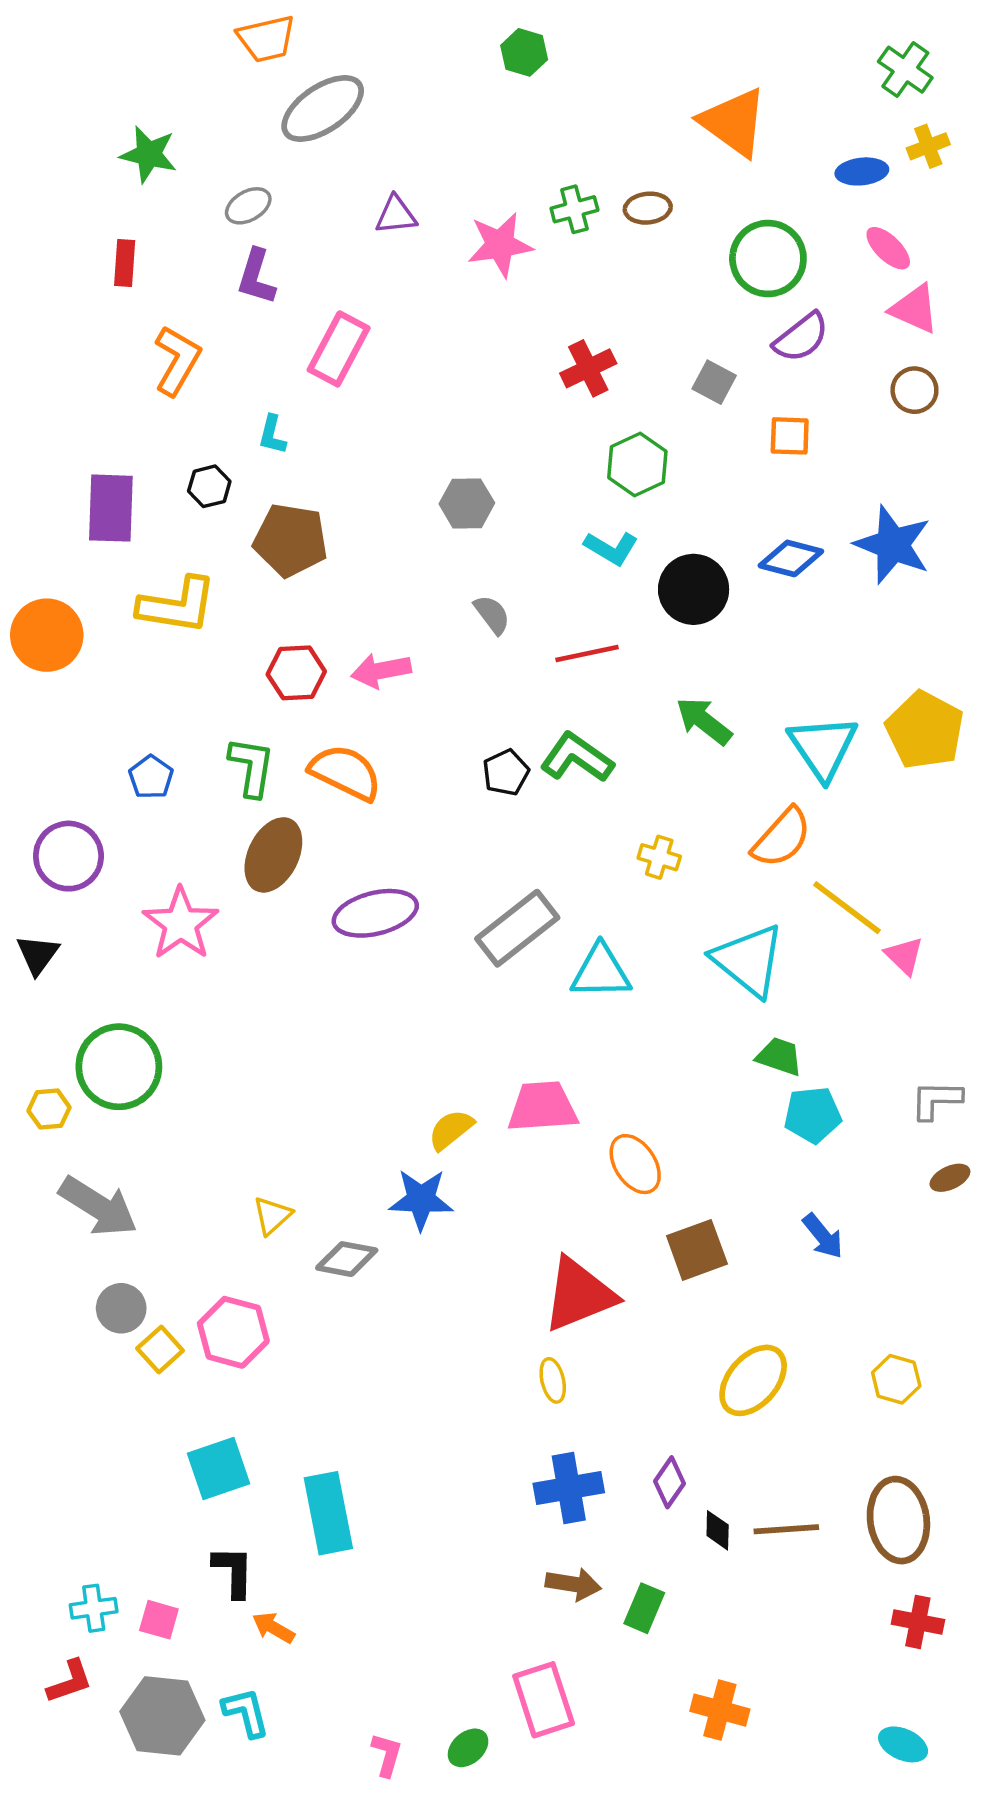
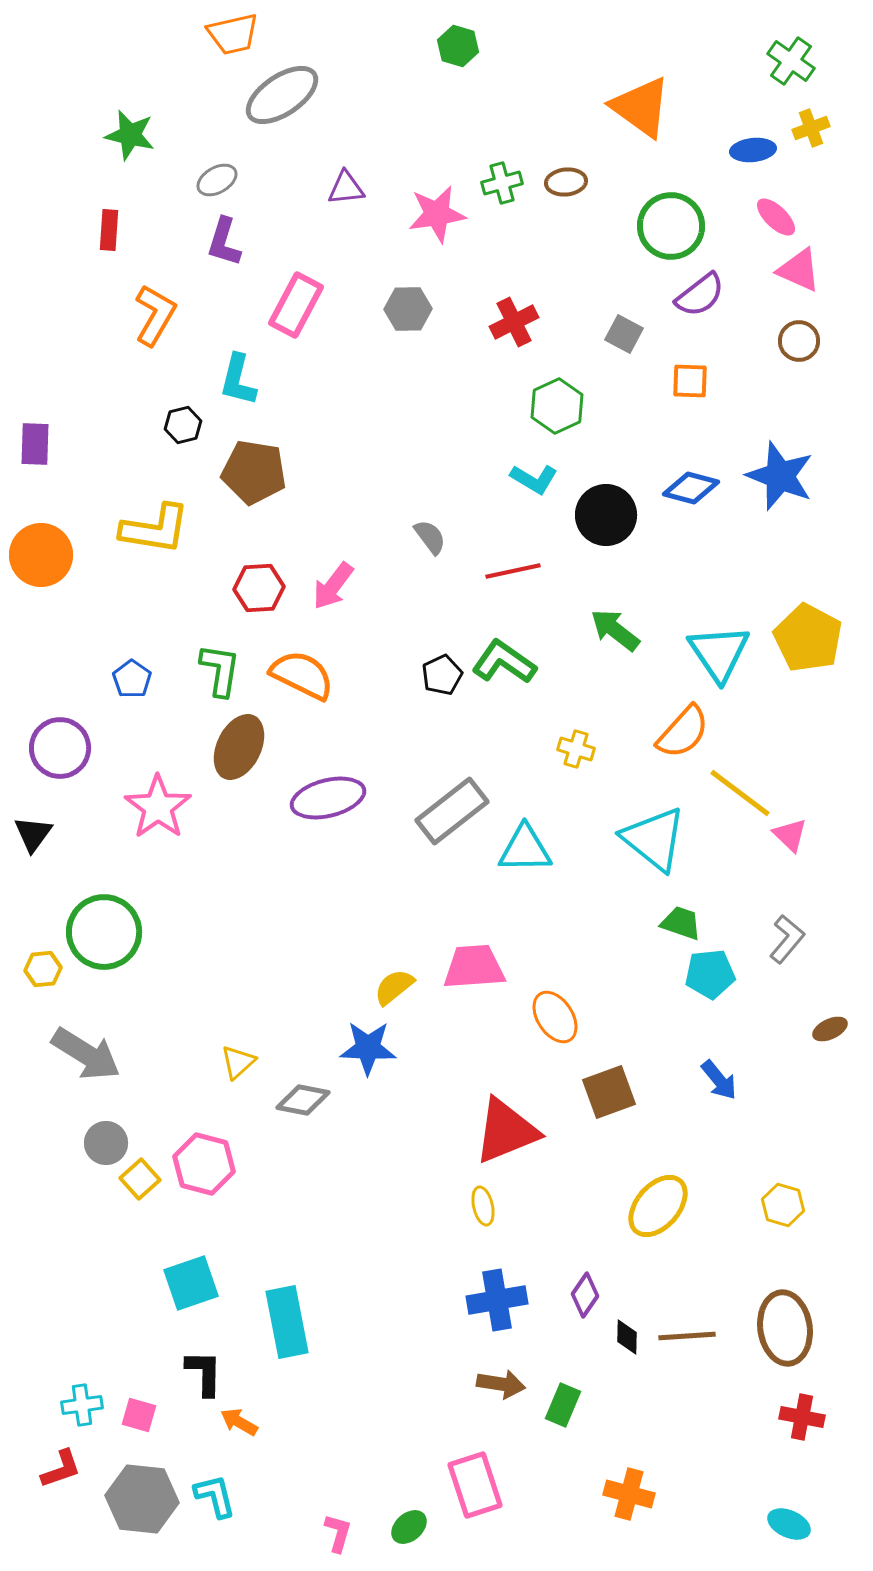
cyan L-shape: (272, 435) -> (238, 380), size x1.5
gray hexagon: (467, 503) -> (408, 309), moved
purple rectangle: (111, 508) -> (35, 444), moved, size x0.7
pink arrow: (381, 671) -> (333, 586), turned -42
gray L-shape: (936, 1100) -> (787, 939), moved, turned 129

